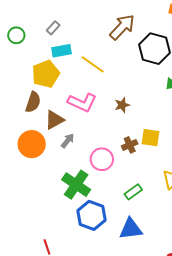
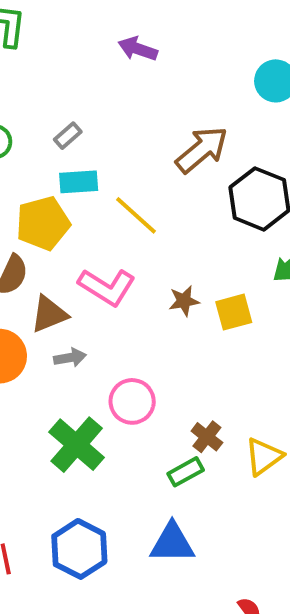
yellow square: (151, 138) -> (234, 312), moved, turned -30
gray arrow: (68, 141) -> (70, 358), turned 35
brown cross: (130, 145) -> (207, 437), moved, turned -35
blue hexagon: (92, 215) -> (79, 549), moved

